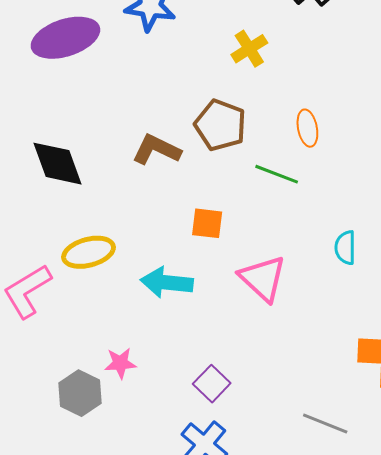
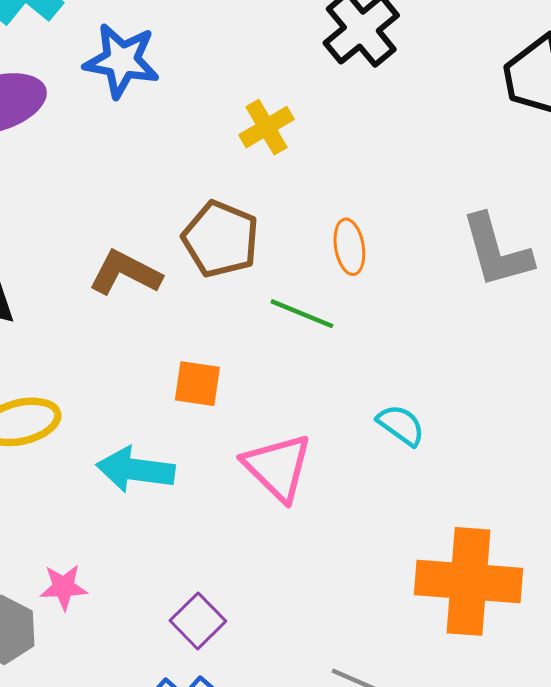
cyan semicircle: (345, 248) -> (401, 425), turned 124

